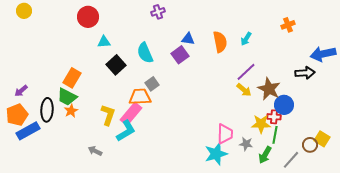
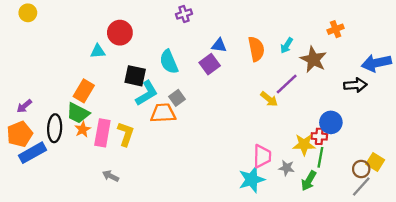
red circle: (88, 17) -> (120, 33), moved
cyan triangle: (104, 42) -> (98, 51), moved
black square: (116, 65) -> (135, 76), turned -36
brown star: (269, 89) -> (313, 59), moved
yellow arrow: (244, 90) -> (269, 99), moved
pink rectangle: (131, 114) -> (102, 133), moved, turned -30
cyan L-shape: (126, 131) -> (147, 93), moved
gray line: (291, 160) -> (361, 186), moved

